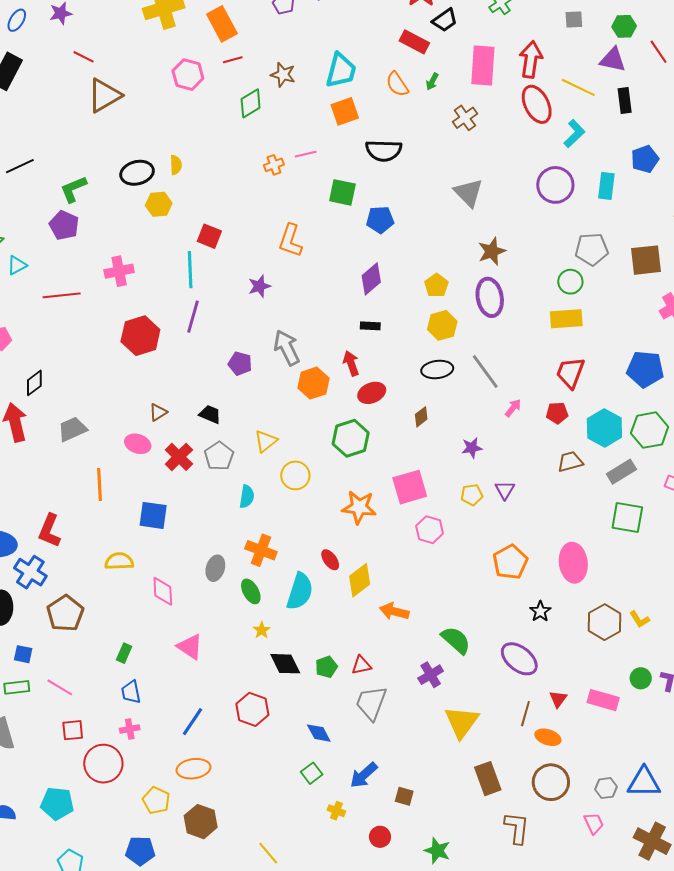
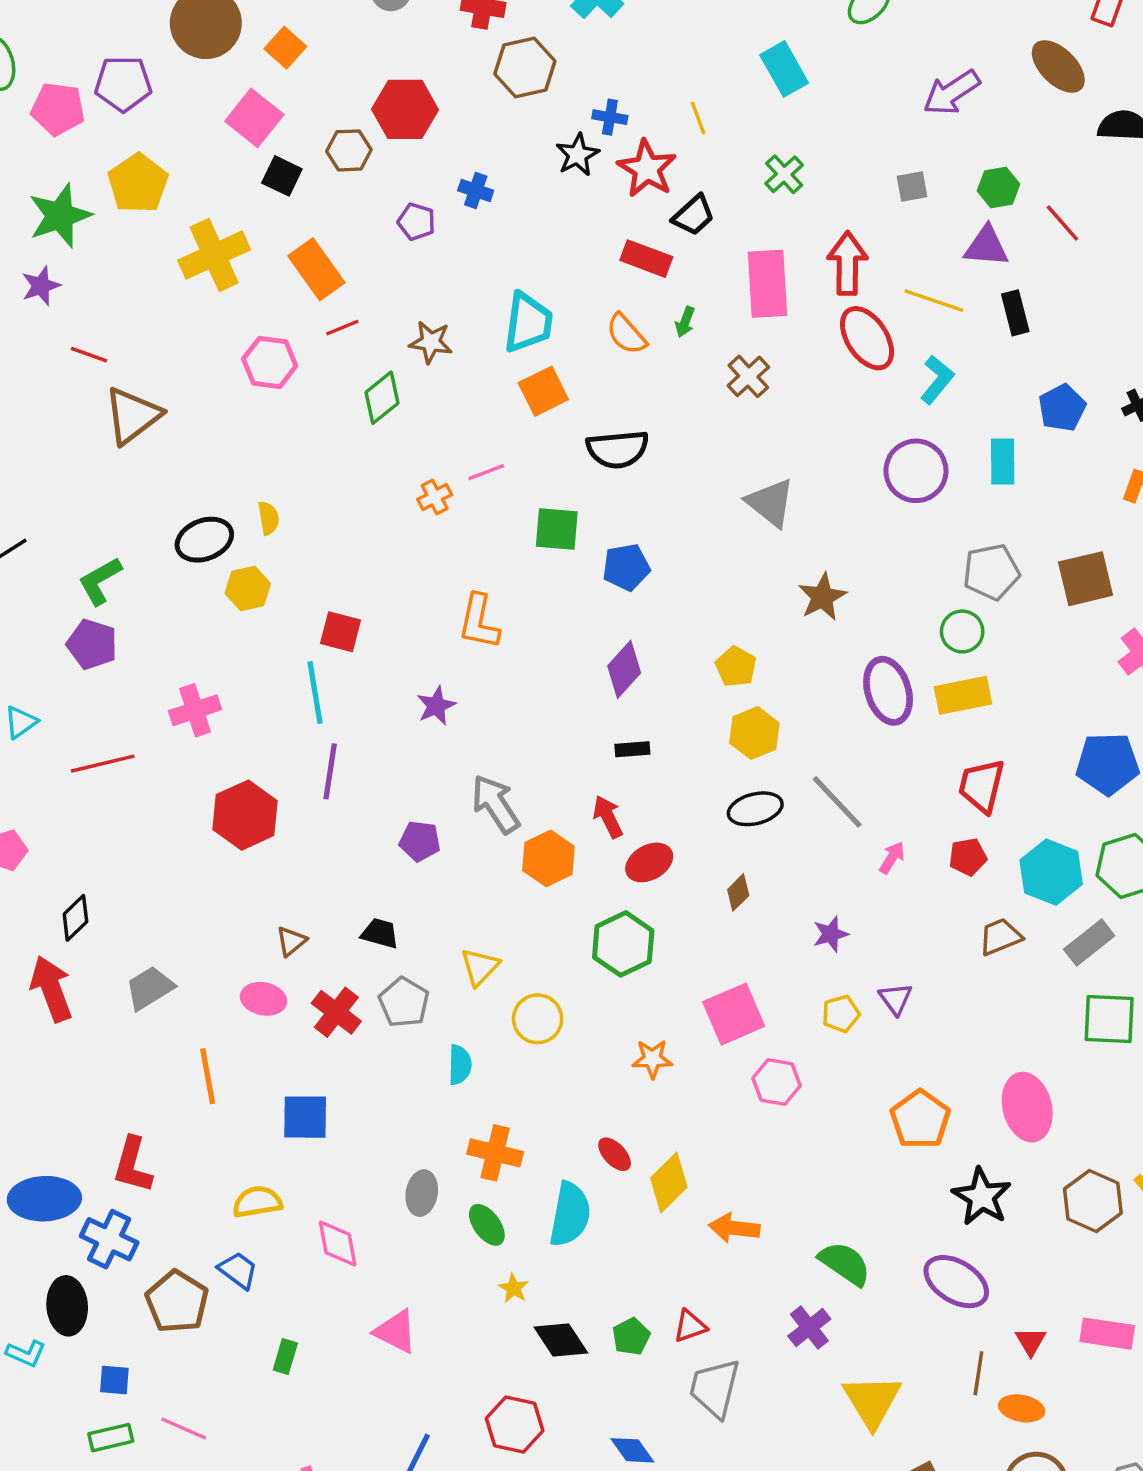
purple ellipse: (490, 297) -> (888, 691), moved
orange star: (359, 507) -> (652, 1059), size x0.7
black star: (540, 611) -> (982, 1197), size x1.6
blue trapezoid: (131, 692) -> (238, 1270), moved, turned 145

